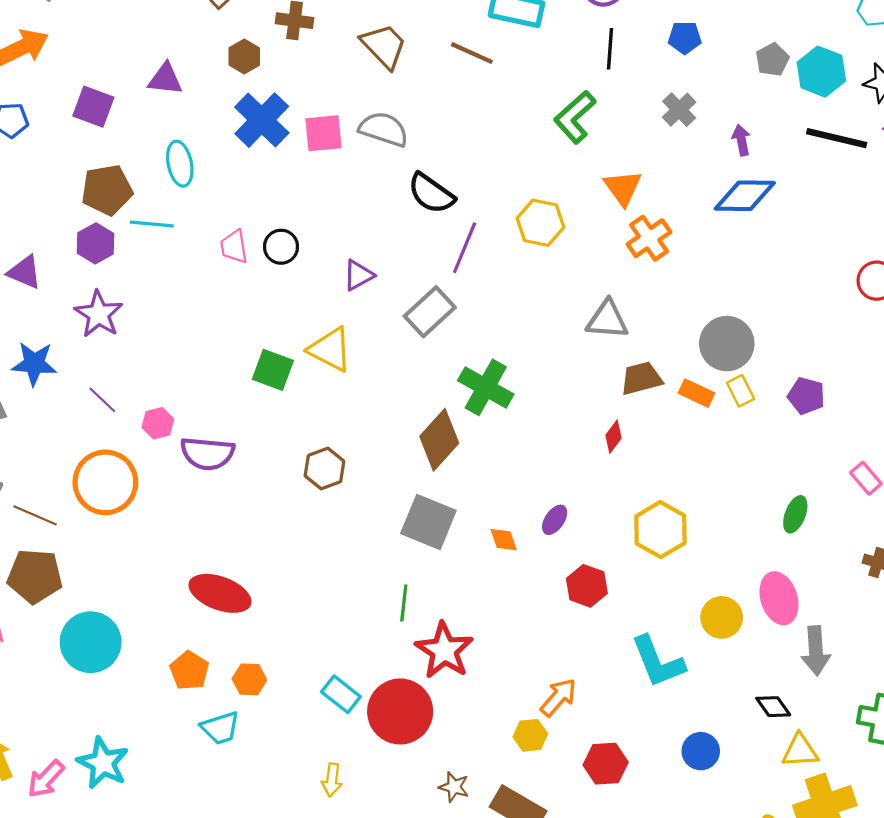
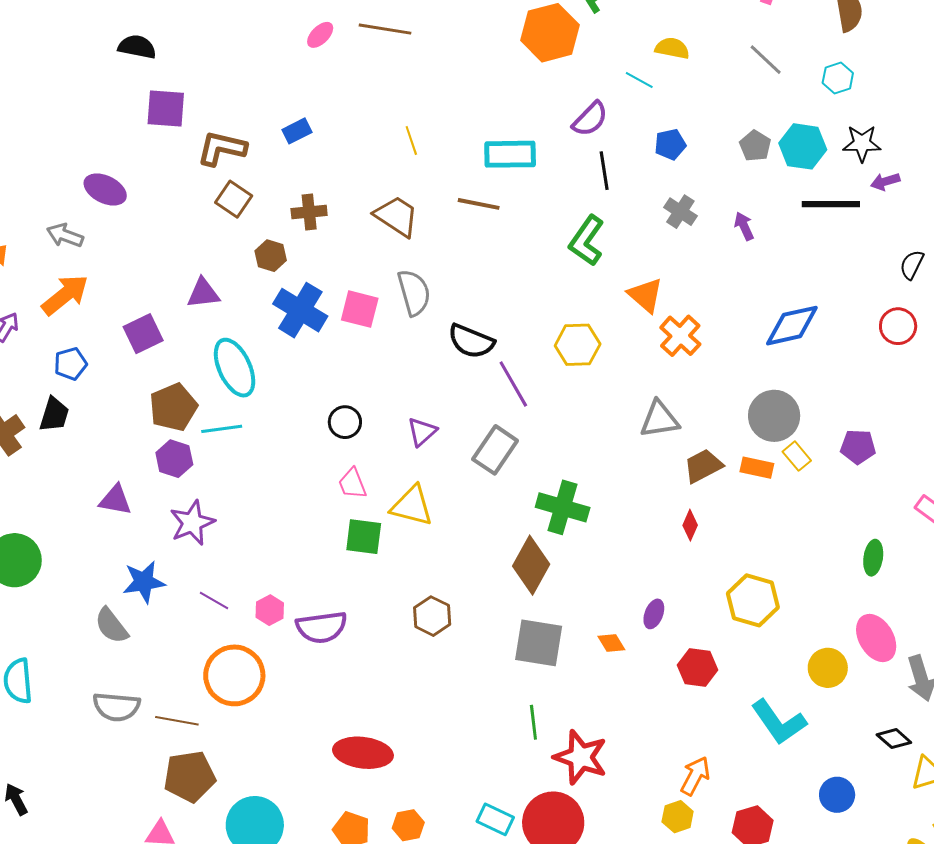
purple square: (93, 107) -> (143, 334), turned -33
gray semicircle: (384, 129) -> (414, 293), turned 69
pink square: (324, 133) -> (360, 309), turned 33
cyan ellipse: (180, 164) -> (235, 368), size x1.4
blue diamond: (745, 196) -> (792, 326), moved
pink trapezoid: (234, 247) -> (352, 484), moved
purple line: (465, 248) -> (513, 384), turned -39
purple star: (99, 314) -> (192, 523), turned 30

